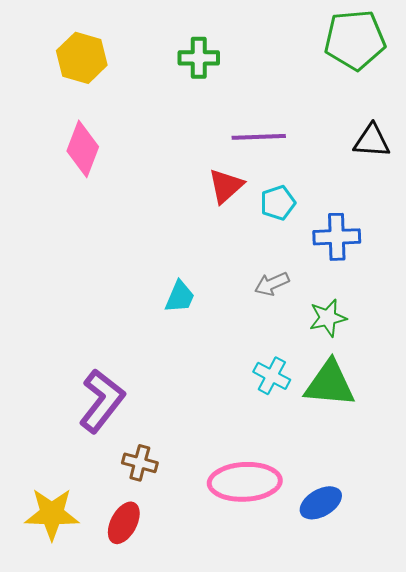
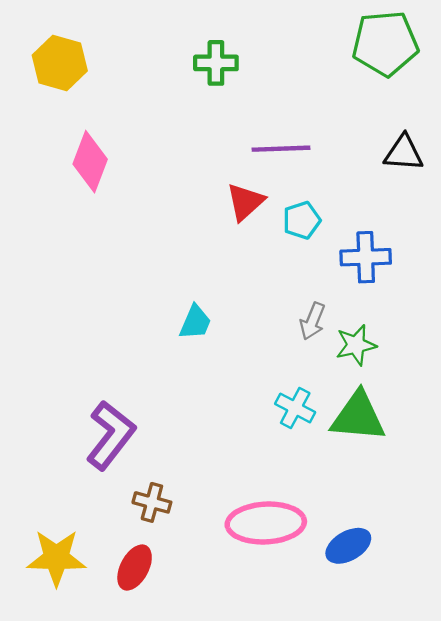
yellow hexagon: (82, 58) -> (60, 63), moved
gray arrow: (272, 284) -> (313, 321), moved, turned -44

